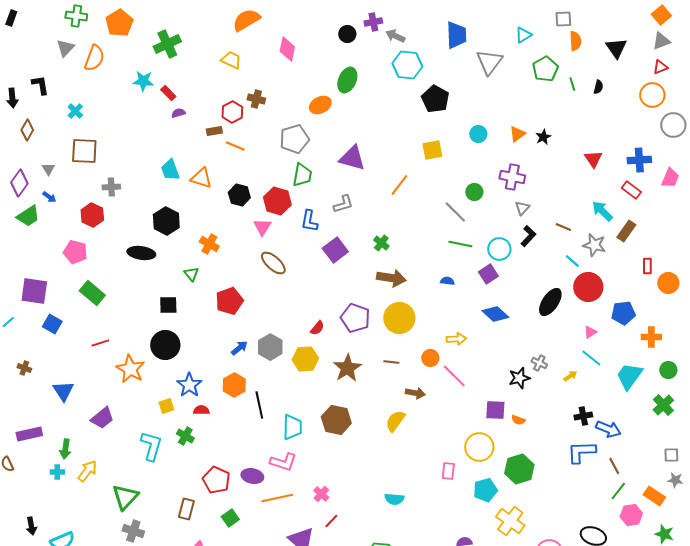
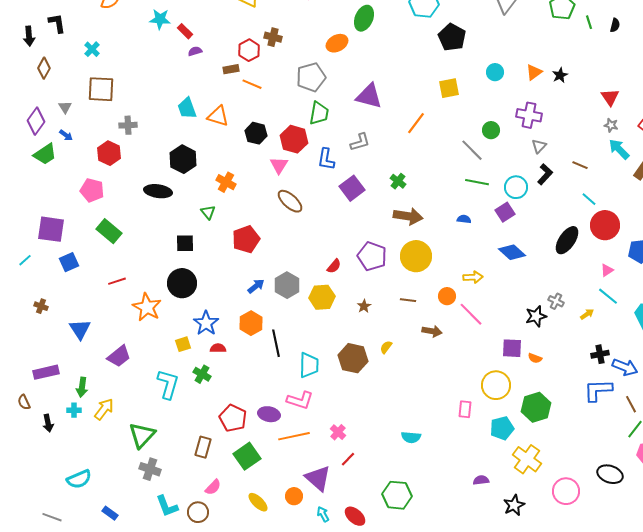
gray star: (594, 245) -> (611, 125), moved, size x0.6
blue square: (52, 324) -> (69, 262), turned 36
brown star: (347, 368) -> (364, 306), size x0.5
yellow semicircle: (395, 421) -> (386, 347), moved, size x0.6
green square: (230, 518) -> (247, 456), size x1.5
black arrow: (31, 526) -> (48, 423), moved

